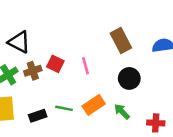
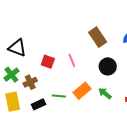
brown cross: (33, 71) -> (30, 82), moved

